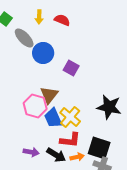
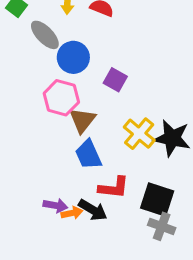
pink hexagon: (35, 106) -> (61, 98), moved
yellow cross: (70, 117) -> (139, 134), moved
orange arrow: (77, 157) -> (72, 213), moved

